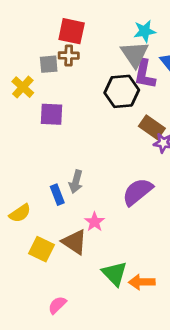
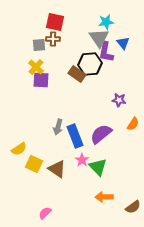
yellow cross: (23, 87) -> (36, 67), moved
brown rectangle: (152, 127) -> (77, 74), moved
blue rectangle: (57, 195) -> (75, 136), moved, size x1.6
pink star: (95, 222) -> (82, 160), moved
yellow square: (41, 249) -> (34, 164), moved
green triangle: (115, 273) -> (98, 167), moved

